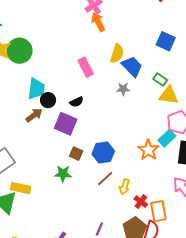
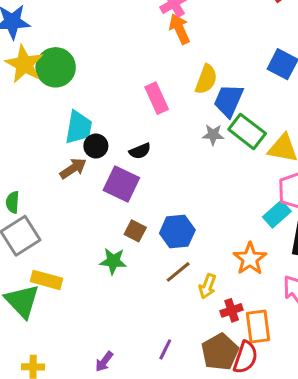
blue trapezoid: (132, 66) -> (228, 101), turned -115
green rectangle: (160, 79) -> (247, 131), moved, size x1.6
orange star: (148, 150) -> (250, 259), moved
red cross: (141, 202) -> (232, 310), turned 32

